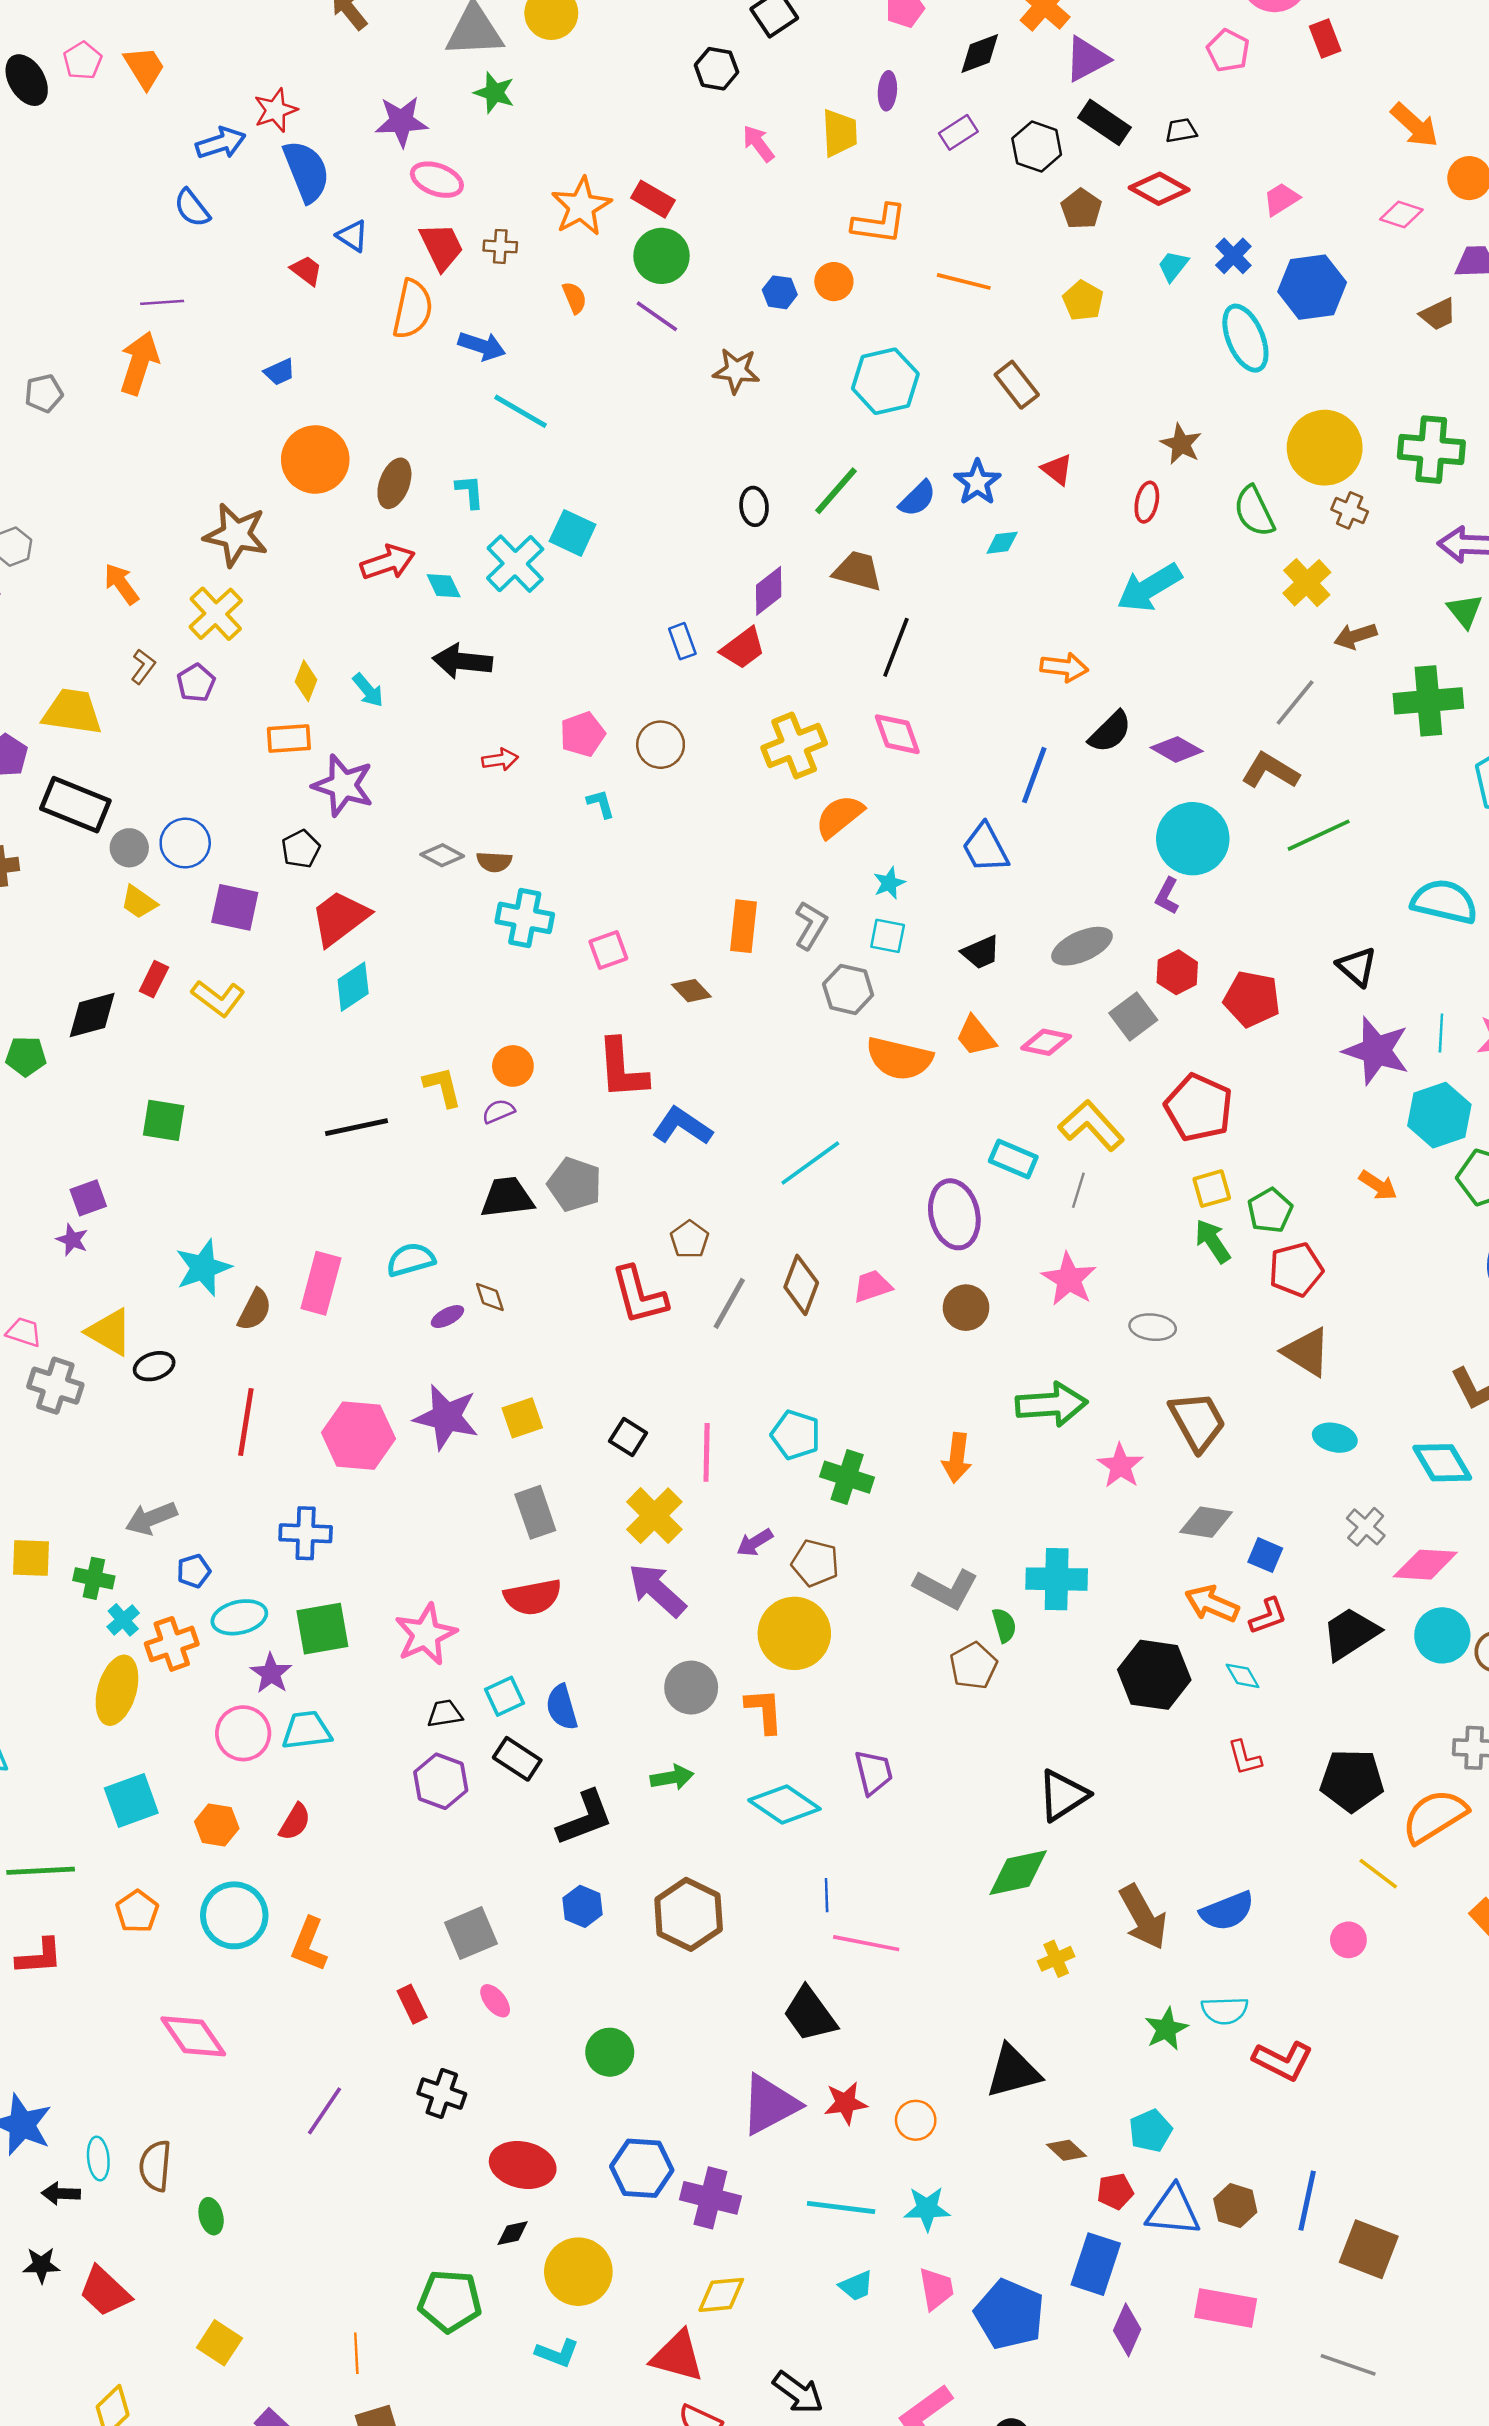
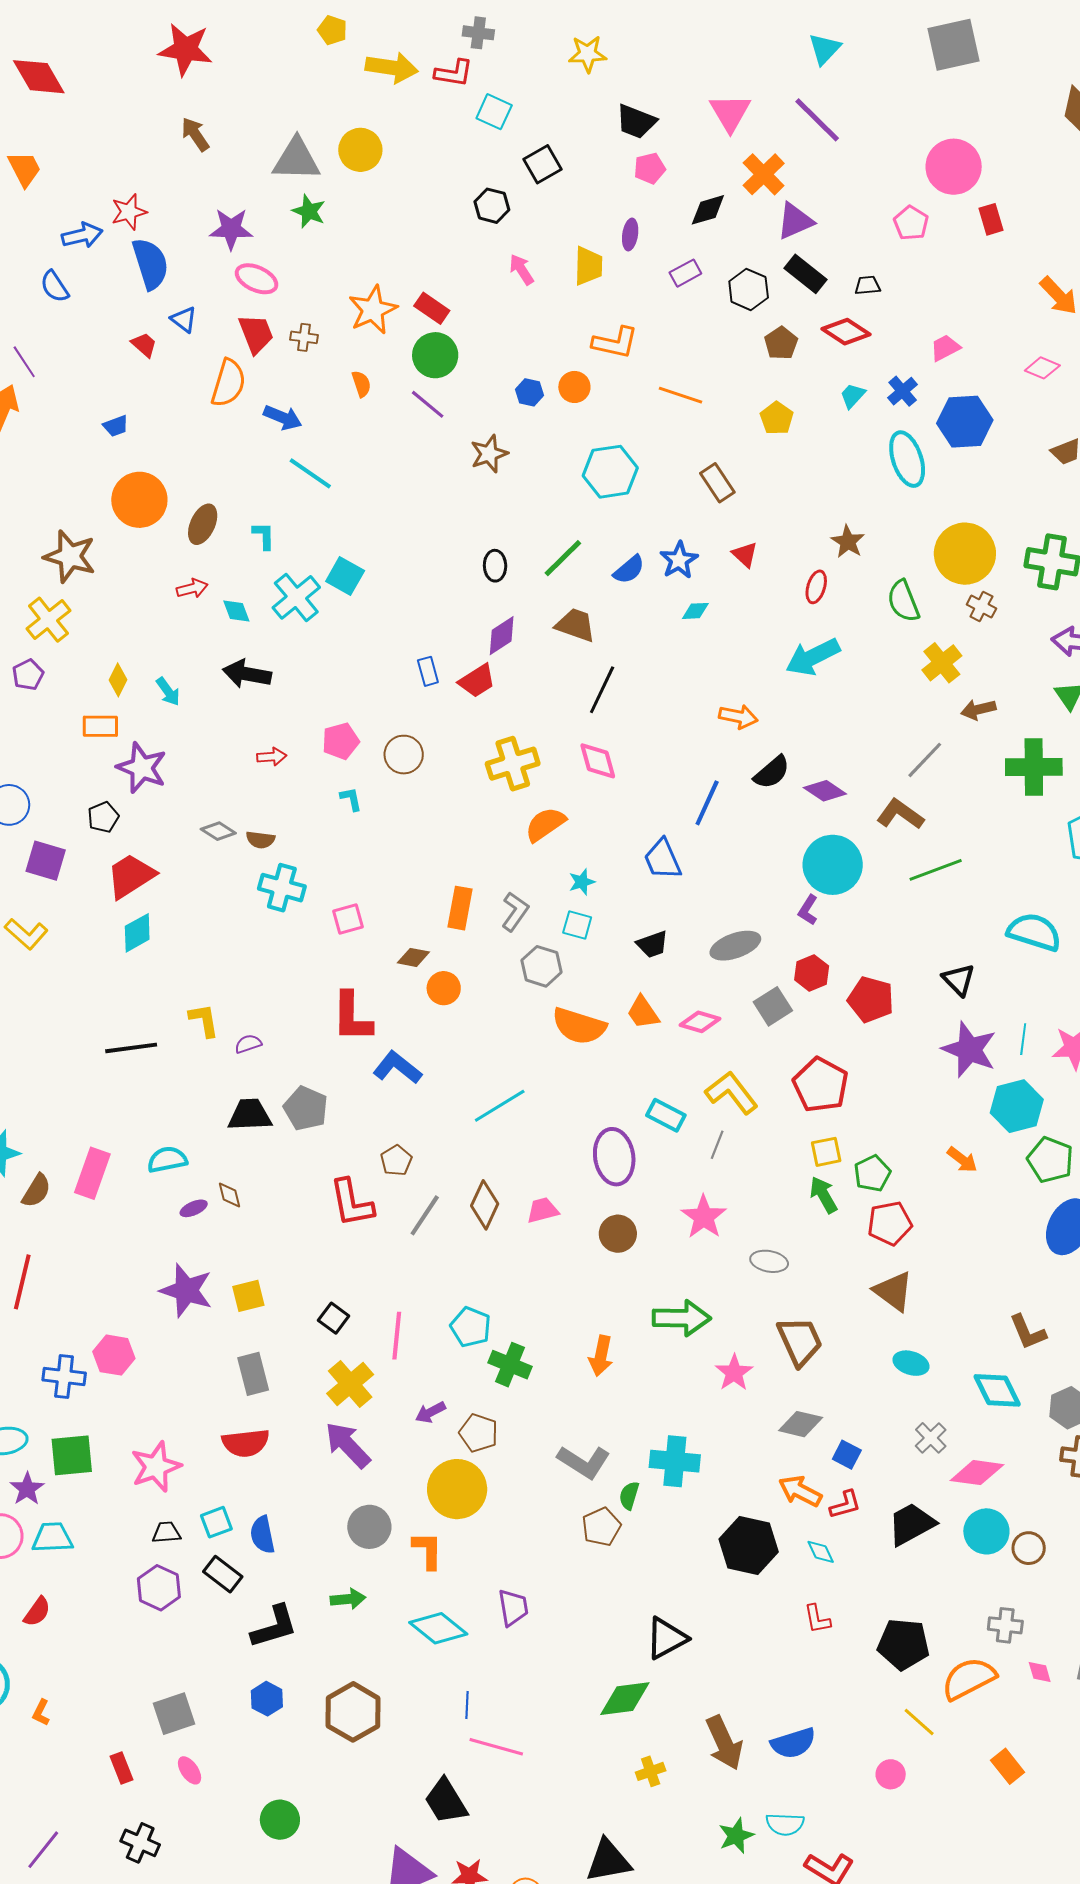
purple line: (162, 302) -> (24, 362), turned 56
brown star: (736, 371) -> (489, 454), turned -30
red arrow: (388, 562) -> (192, 588), size x0.7
brown diamond: (691, 991) -> (413, 957), turned -40
orange circle: (513, 1066) -> (444, 988), moved
pink hexagon: (358, 1436) -> (114, 1355), moved, size x0.7
green semicircle: (1004, 1625) -> (629, 1496), turned -152
orange L-shape: (309, 1944) -> (41, 1713), size x0.6

